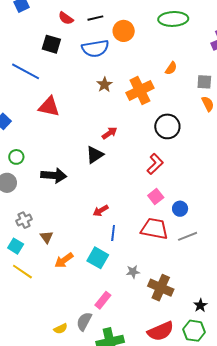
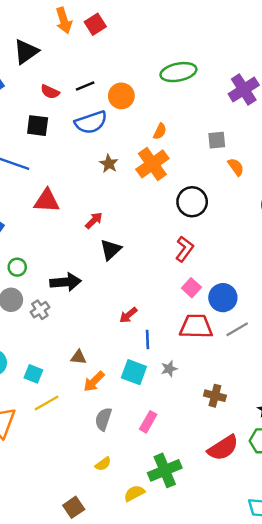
orange semicircle: (171, 68) -> (160, 131), moved
gray square: (204, 82) -> (217, 140), moved
red arrow: (110, 133) -> (94, 220), moved
blue circle: (180, 209) -> (223, 298), size x1.5
gray cross: (24, 220) -> (40, 310), moved
brown triangle: (47, 237) -> (78, 357), moved, turned -40
yellow line: (22, 272) -> (47, 403), turned -55
gray star: (133, 272) -> (169, 369), moved
brown cross: (161, 288) -> (215, 396), size x0.7
gray semicircle: (84, 321) -> (103, 419), moved

